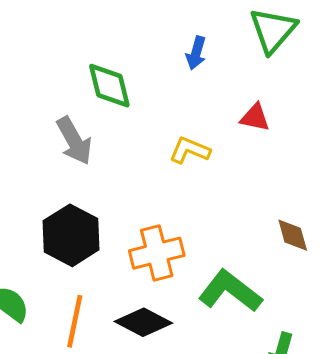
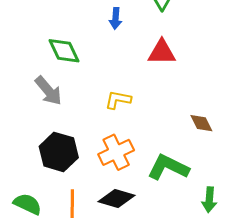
red triangle: (255, 117) -> (162, 52), size x1.4
yellow L-shape: (190, 150) -> (118, 100), moved

